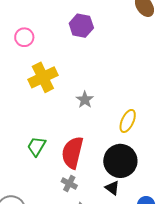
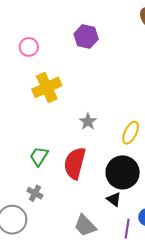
gray star: (85, 100) -> (88, 122), moved
gray cross: (69, 184) -> (35, 193), moved

